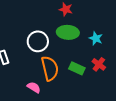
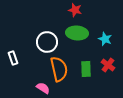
green rectangle: (77, 68) -> (86, 69), turned 63

